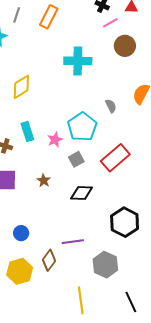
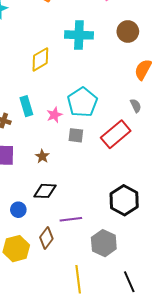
brown circle: (125, 46) -> (128, 31), moved
yellow diamond: (21, 87) -> (40, 59), moved
gray semicircle: (111, 106) -> (136, 106), moved
gray square: (76, 159) -> (76, 135), turned 35
black diamond: (82, 193) -> (45, 191), moved

